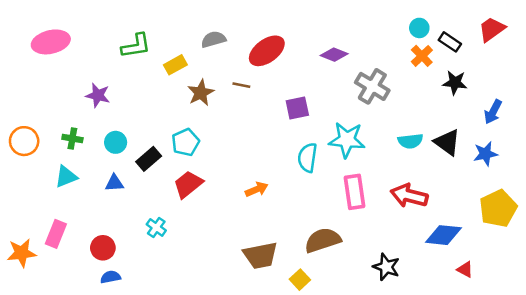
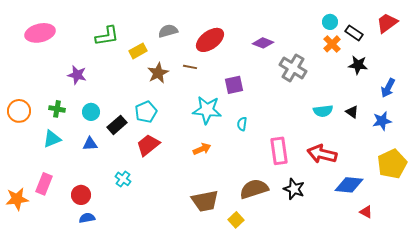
cyan star: (347, 140) -> (207, 110), moved
black triangle: (447, 142) -> (352, 112), size x0.6
cyan semicircle: (307, 158) -> (242, 124), size x0.6
black star: (386, 267) -> (294, 189), moved

